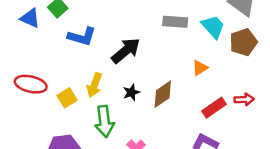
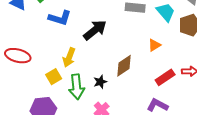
black star: (131, 92) -> (100, 82), moved
yellow square: (67, 98) -> (54, 77), moved

